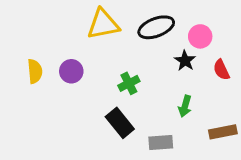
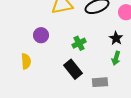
black star: (185, 61) -> (116, 38), moved
yellow semicircle: (35, 71) -> (26, 61), moved

